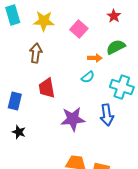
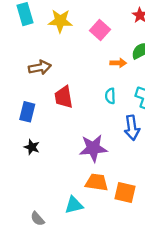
brown arrow: (36, 53) -> (40, 67), moved, turned 72
cyan semicircle: (88, 77) -> (110, 96), moved, turned 128
purple star: (73, 119) -> (93, 148), moved

